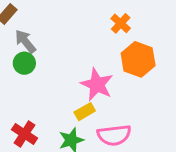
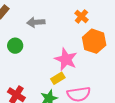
gray arrow: (25, 41) -> (36, 22), moved, turned -54

